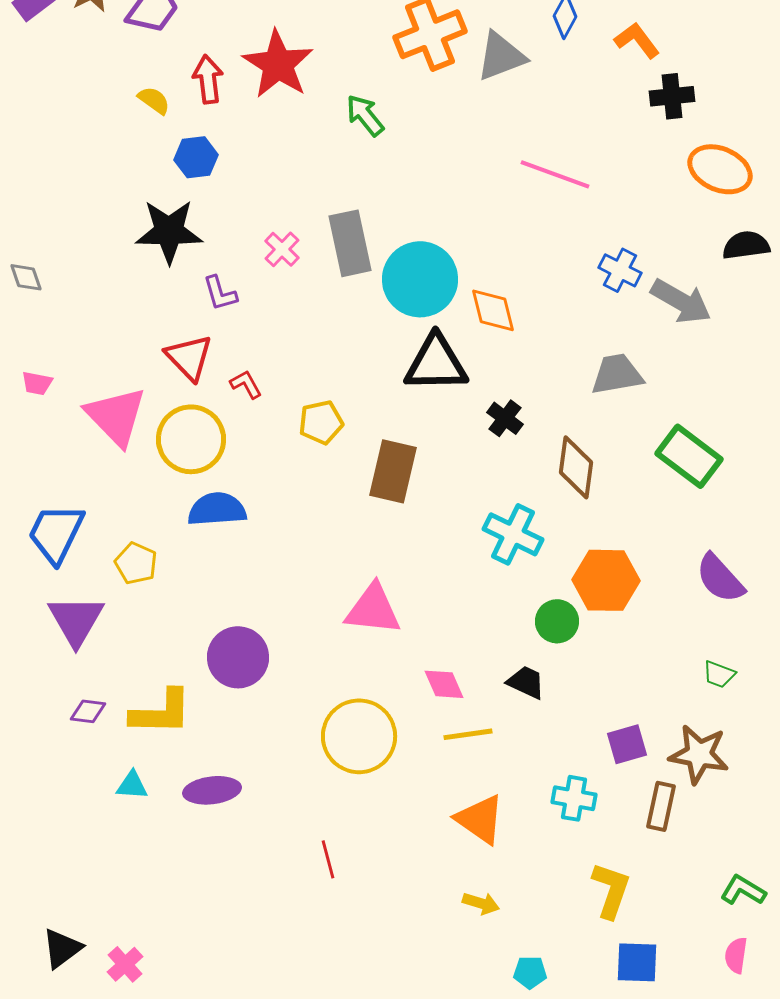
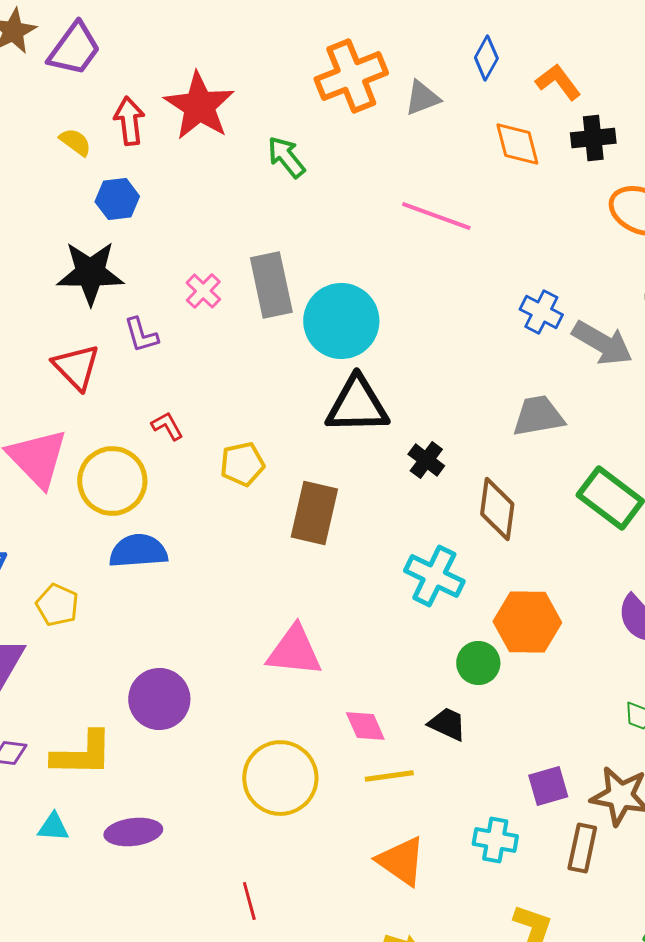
gray triangle: (501, 56) -> (422, 98), size x0.7
pink line: (555, 174) -> (436, 216), moved
orange diamond: (493, 310) -> (517, 144), moved
red triangle: (189, 357) -> (76, 367), moved

